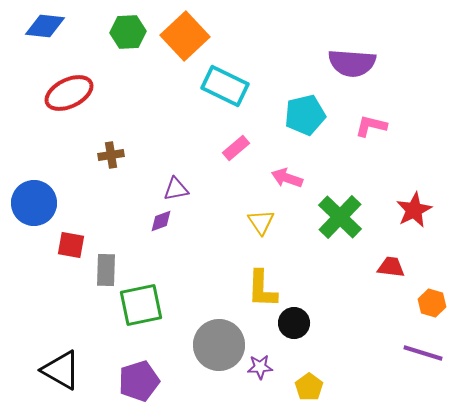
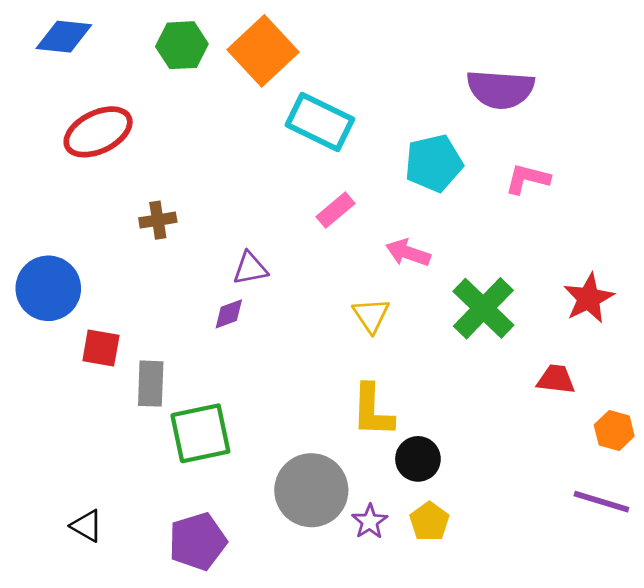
purple star: (260, 367) -> (370, 522), turned -30
black triangle: (61, 370) -> (87, 526), size x0.6
yellow pentagon: (309, 387) -> (429, 522), moved

